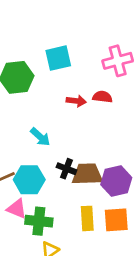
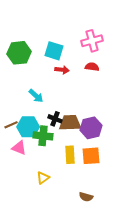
cyan square: (58, 58) -> (54, 51), moved, turned 30
red semicircle: (102, 97) -> (92, 67), moved
green cross: (39, 221) -> (43, 136), moved

